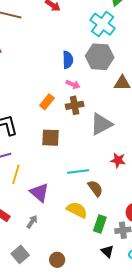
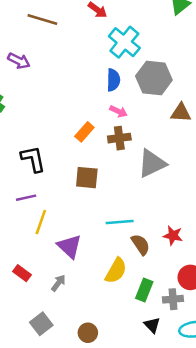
cyan cross: (103, 24) -> (124, 42), moved
red star: (118, 160) -> (173, 236), moved
yellow semicircle: (77, 210) -> (116, 271), turned 90

